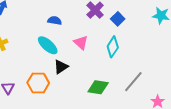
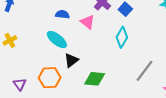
pink triangle: (81, 43) -> (88, 22), moved
green diamond: (98, 87) -> (95, 79), moved

